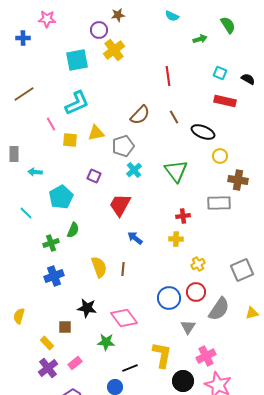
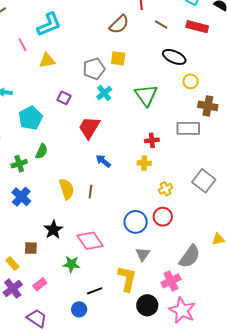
brown semicircle: (140, 115) -> (119, 24), moved
brown line: (174, 117) -> (161, 25), moved, turned -32
yellow triangle: (96, 133) -> (47, 60), moved
yellow square: (70, 140) -> (118, 58), moved
gray square: (242, 270) -> (204, 181), moved, turned -30
blue cross: (54, 276) -> (21, 197), turned -30
black star: (87, 308) -> (53, 230), turned 30
gray semicircle: (219, 309) -> (190, 256), moved
gray triangle: (188, 327) -> (143, 254), moved

